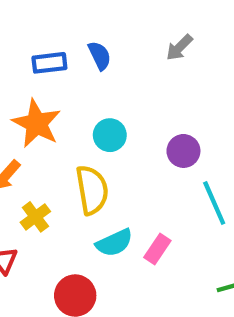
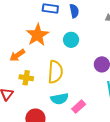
cyan circle: (110, 135) -> (71, 40), moved
yellow cross: (35, 217) -> (26, 78), turned 32

